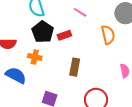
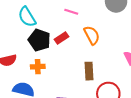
orange semicircle: (108, 35) -> (92, 35), moved
brown rectangle: (75, 67) -> (89, 71), moved

